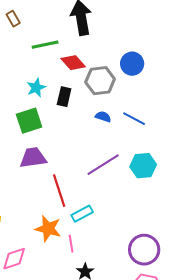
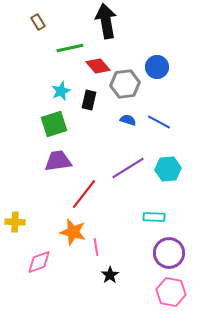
red line: (59, 191) -> (84, 194), turned 56
cyan rectangle: (82, 214) -> (154, 217), moved, turned 30

